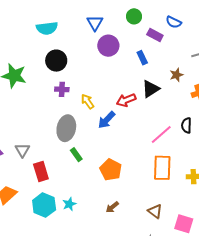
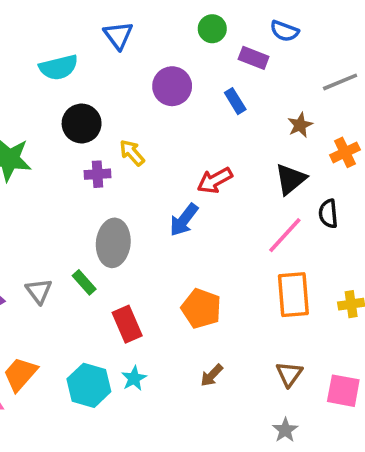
blue triangle: (95, 23) -> (118, 35), moved
black triangle: (151, 89) -> (291, 179), moved
yellow arrow: (88, 102) -> (132, 153), moved
green rectangle: (76, 155) -> (84, 282), moved
red rectangle: (41, 171) -> (127, 324), moved
brown triangle: (155, 211) -> (289, 374), turned 35

